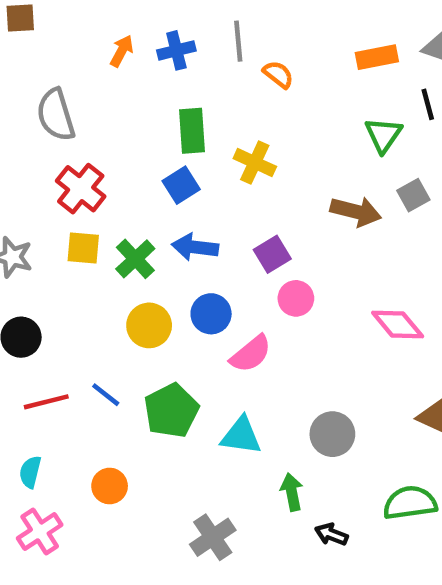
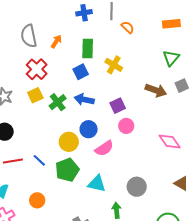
orange arrow: (122, 51) -> (56, 41), moved
yellow square: (83, 248) -> (35, 95), turned -35
yellow circle: (149, 325) -> (69, 142), moved

